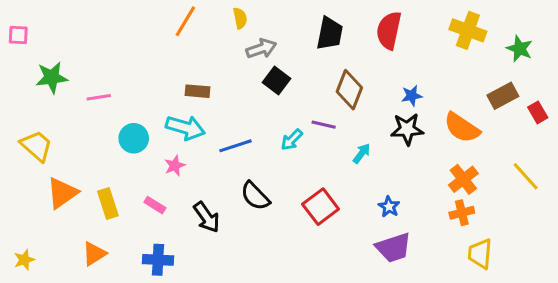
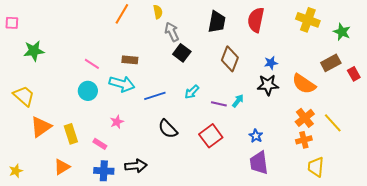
gray arrow: (261, 49) -> (172, 32), turned -96
pink line: (99, 97) -> (92, 64), moved, turned 42
purple line: (324, 125) -> (219, 104), moved
pink star: (175, 166) -> (117, 122), moved
yellow line: (526, 176) -> (333, 123), moved
pink rectangle: (155, 205) -> (100, 144), moved
black arrow: (207, 217) -> (136, 166), moved, turned -60
purple trapezoid: (393, 248) -> (259, 163), turned 100

